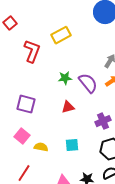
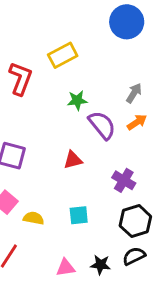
green star: (65, 78) -> (77, 100), moved
purple cross: (103, 121) -> (124, 180), turned -35

